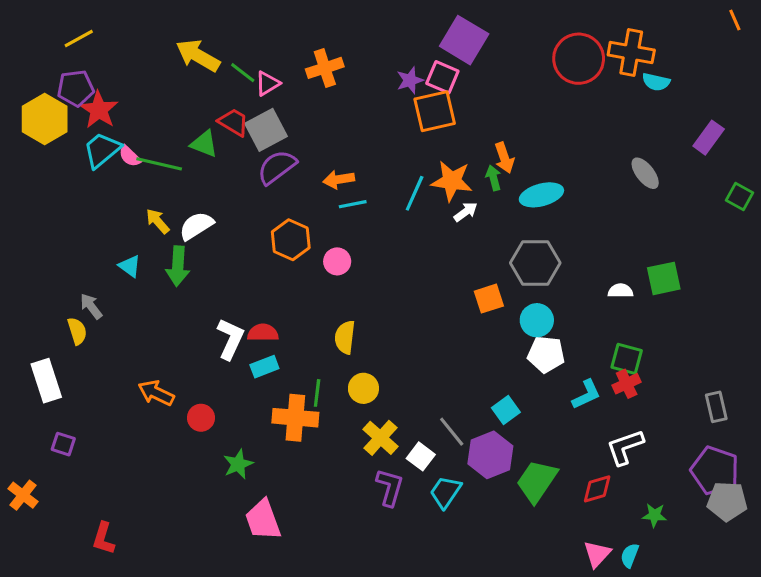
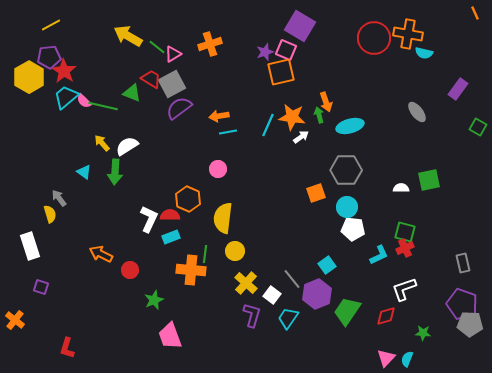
orange hexagon: (291, 240) -> (188, 199), moved
yellow semicircle: (345, 337) -> (223, 218), size x1.4

